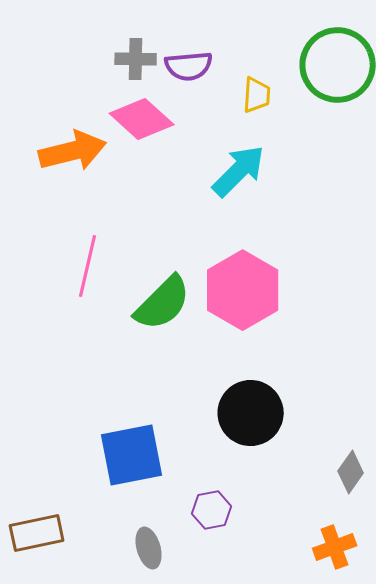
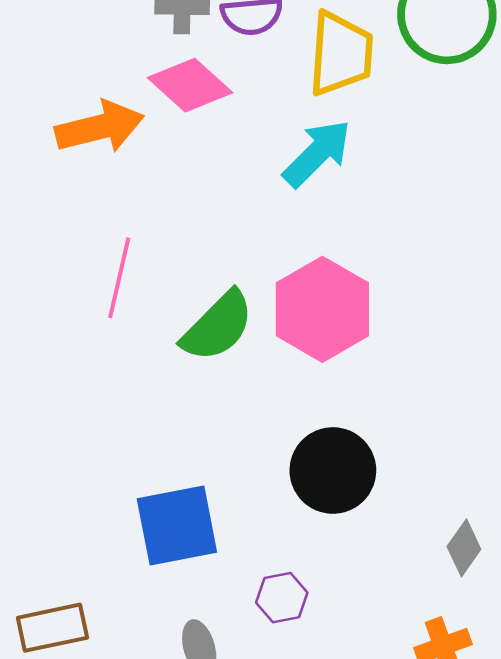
yellow trapezoid: (257, 95) -> (341, 54), size x1.8

